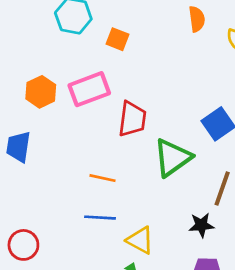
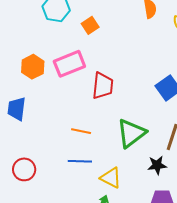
orange square: (117, 39) -> (90, 25), turned 36
green triangle: (173, 158) -> (131, 133), moved
red circle: (23, 245) -> (24, 169), moved

